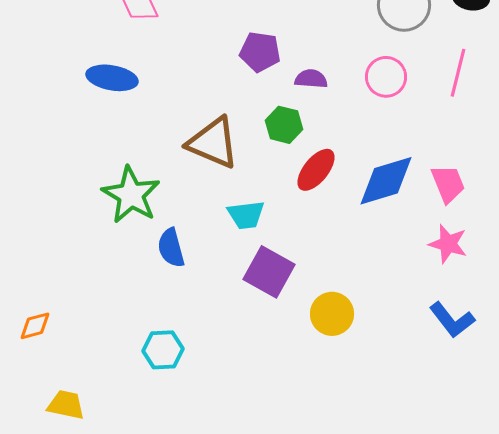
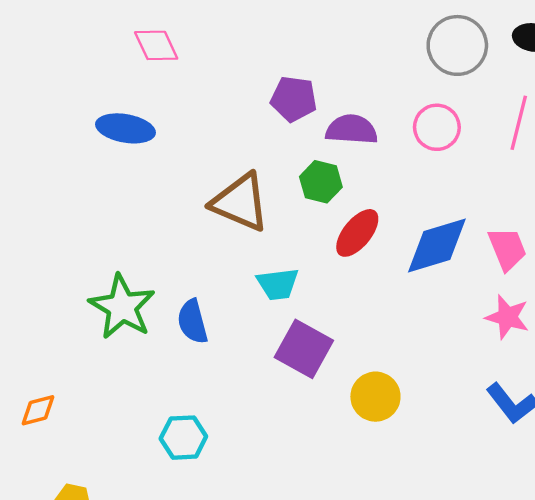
purple semicircle: (311, 79) -> (352, 130), size x1.4
green star: (131, 195) -> (122, 307), moved

